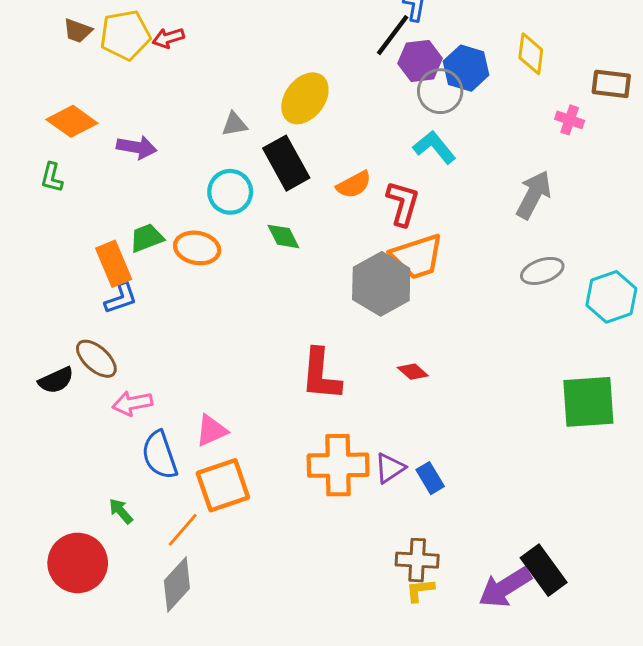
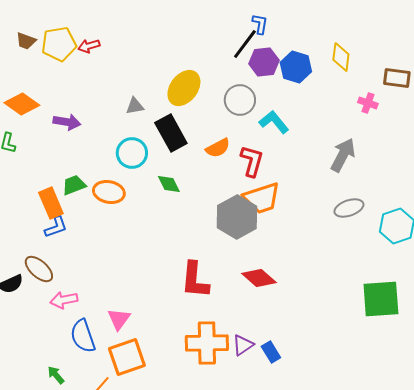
gray circle: (440, 91) -> (240, 100), moved
red diamond: (413, 372) -> (259, 278), size x1.6
pink triangle: (211, 431) -> (119, 319), turned -30

